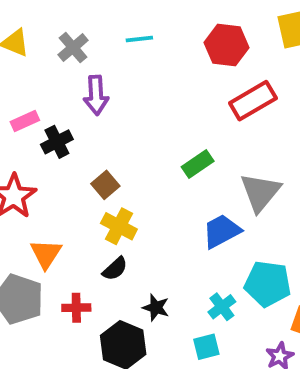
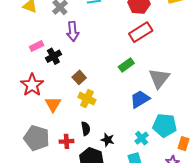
red rectangle: (253, 101) -> (141, 32), moved
orange triangle: (46, 254) -> (53, 104), moved
black semicircle: (115, 269) -> (86, 129), moved, turned -56

